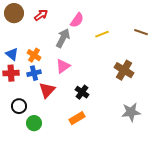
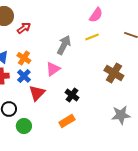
red arrow: (41, 15) -> (24, 28), moved
pink semicircle: (77, 20) -> (96, 15), moved
gray arrow: (63, 38) -> (64, 45), moved
blue cross: (34, 73) -> (24, 76), turned -32

